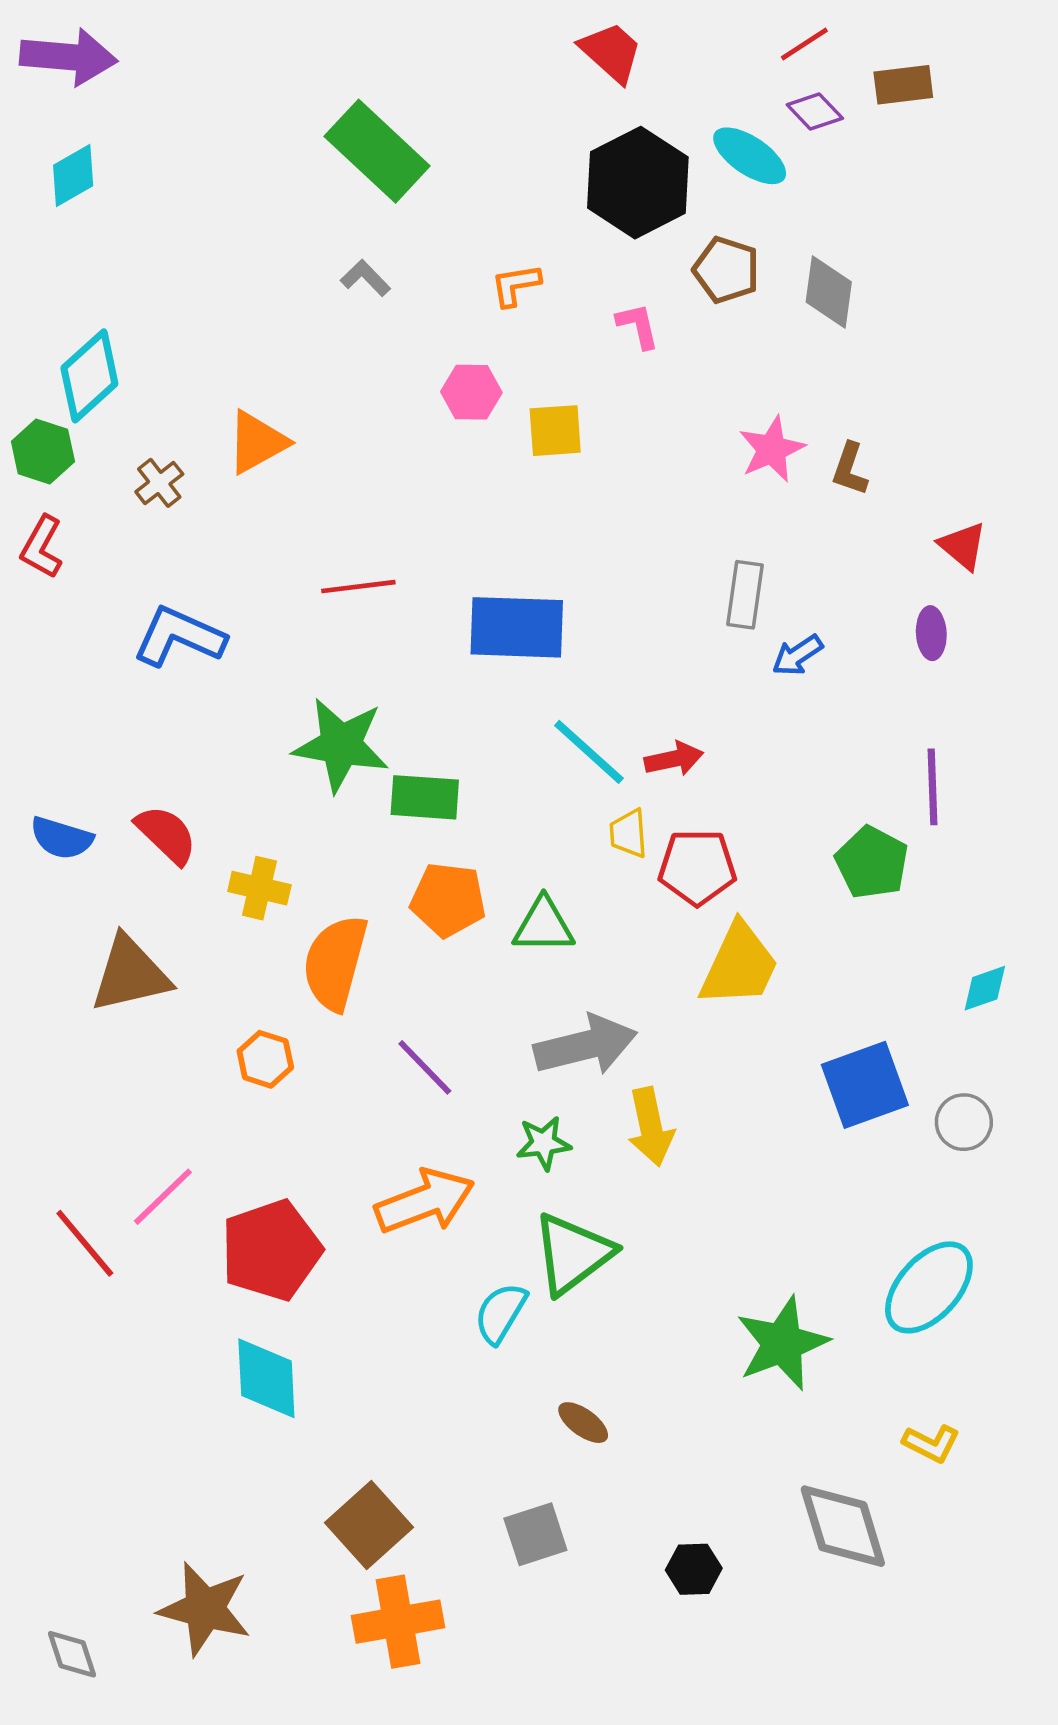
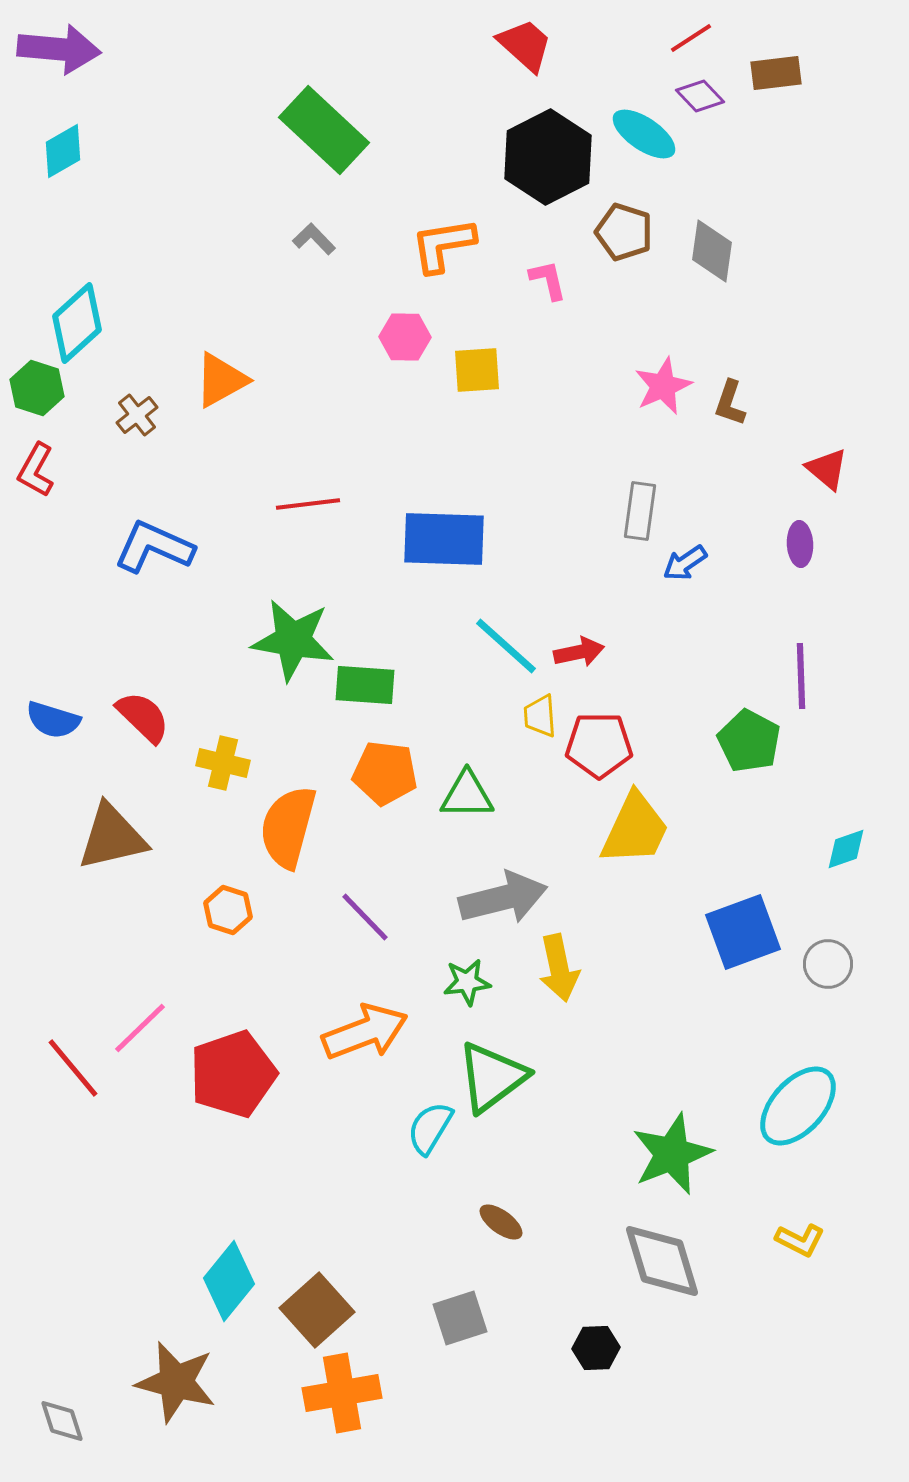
orange L-shape: (516, 285) -> (443, 245), size x1.5
cyan diamond: (266, 1378) -> (229, 1281), moved, turned 42
gray diamond: (843, 1526) -> (662, 1261), moved

